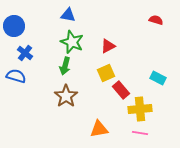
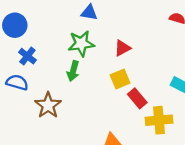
blue triangle: (68, 15) -> (89, 13), moved
green star: (72, 42) -> (81, 44), turned -30
brown star: (66, 96) -> (48, 105), moved

